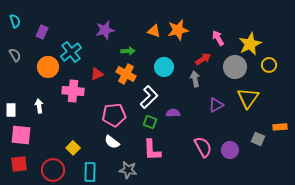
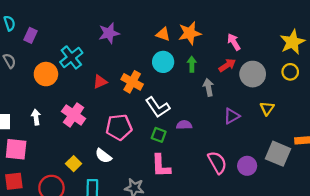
purple rectangle: (42, 32) -> (30, 35), moved
yellow star: (250, 44) -> (292, 42), moved
green arrow: (128, 51) -> (192, 64), moved, turned -88
red arrow: (203, 59) -> (227, 65), moved
cyan circle: (164, 67) -> (163, 62), moved
pink cross: (73, 91) -> (74, 115), moved, turned 30
white L-shape: (149, 97) -> (158, 107), turned 100
yellow triangle: (248, 98) -> (267, 108), size x0.6
gray square: (258, 139) -> (278, 154), size x1.6
white semicircle: (112, 142) -> (103, 156), moved

